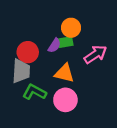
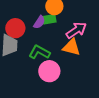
orange triangle: (64, 73) -> (71, 47), moved
green L-shape: (34, 92) -> (39, 52), moved

